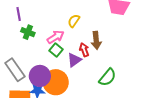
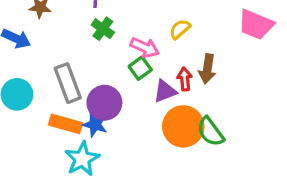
pink arrow: (56, 37) -> (145, 47), turned 42
green semicircle: (107, 77) -> (210, 132), turned 90
orange circle: (56, 82) -> (183, 126), moved

